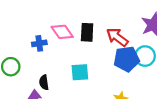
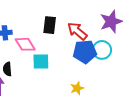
pink diamond: (62, 32) -> (25, 44), moved

